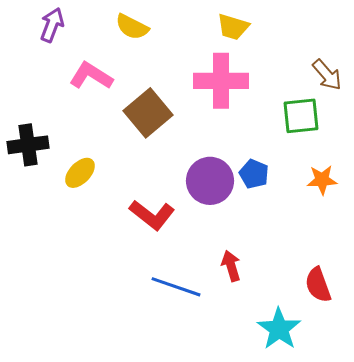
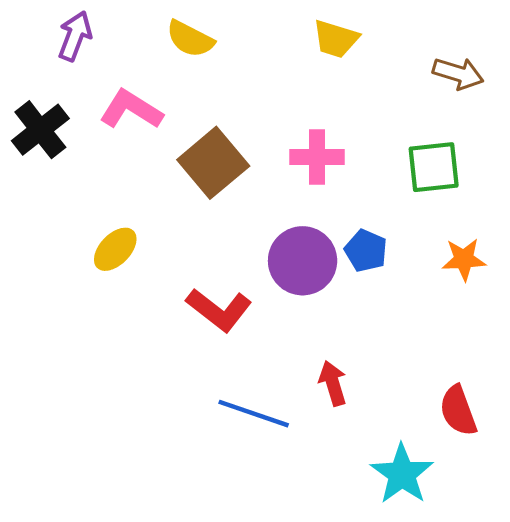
brown arrow: (327, 75) -> (458, 73), moved, turned -32
pink cross: (221, 81) -> (317, 157), moved, size x0.7
black cross: (28, 145) -> (40, 130), moved, turned -30

